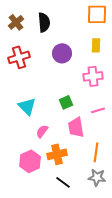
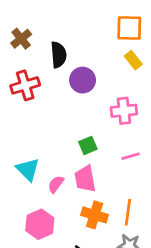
black semicircle: (44, 22) -> (59, 55), moved
yellow rectangle: (96, 45) -> (133, 60), moved, turned -40
cyan triangle: (27, 106) -> (28, 170), moved
pink trapezoid: (76, 127) -> (85, 179), moved
orange cross: (57, 154) -> (95, 215), moved, turned 30

